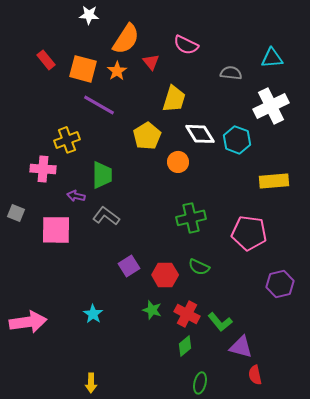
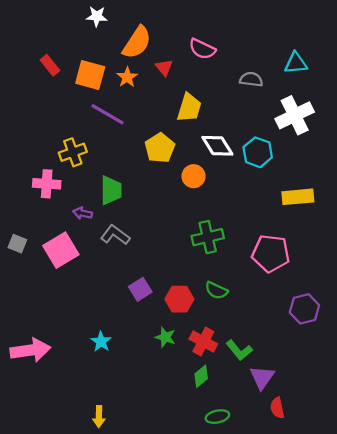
gray square: (16, 213) -> (17, 244), moved
pink square: (56, 230) -> (61, 250), turned -32
purple triangle: (241, 347) -> (262, 377), turned 50
green ellipse: (200, 383) -> (217, 417), turned 65

